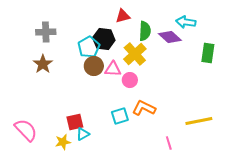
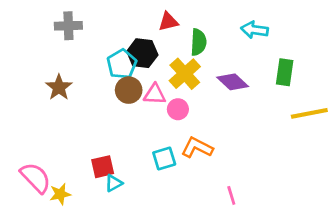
gray cross: (46, 32) -> (68, 26), moved
purple diamond: (170, 37) -> (233, 82), moved
yellow line: (199, 121) -> (309, 113), moved
yellow star: (63, 142) -> (60, 194), moved

